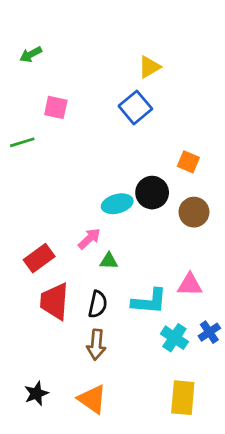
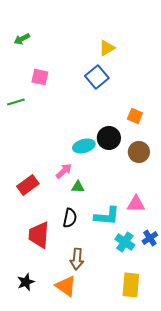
red trapezoid: (54, 301) -> (39, 235), moved
brown arrow: (96, 345) -> (77, 259), moved

